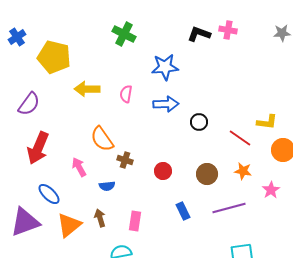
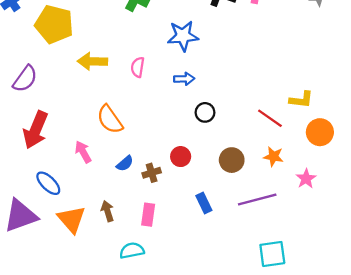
blue arrow: (166, 104) -> (184, 79), size x0.7
black circle: (199, 122) -> (205, 112), moved
brown cross: (125, 160) -> (152, 173), moved, turned -35
blue semicircle: (107, 186) -> (125, 164), moved, turned -35
orange triangle: (69, 225) -> (72, 219), turned -32

